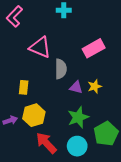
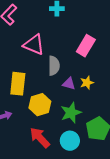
pink rectangle: (94, 48) -> (86, 46), turned -30
yellow rectangle: (24, 87) -> (18, 84), size x1.6
yellow hexagon: (34, 115) -> (40, 105), moved

